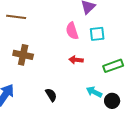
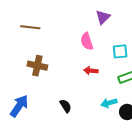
cyan square: (97, 34) -> (120, 51), moved
cyan arrow: (94, 92) -> (109, 103), turned -42

